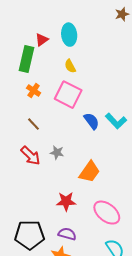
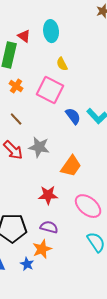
red triangle: (42, 40) -> (24, 36), turned -48
yellow semicircle: (70, 66) -> (62, 64), moved
gray star: (57, 153) -> (39, 147), size x1.5

